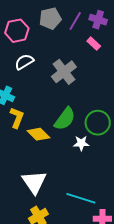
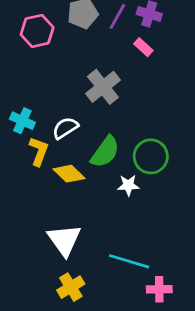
white semicircle: (24, 62) -> (65, 128), moved

